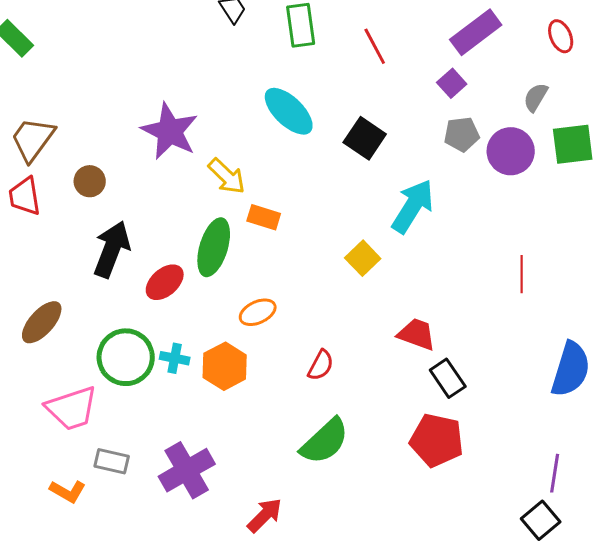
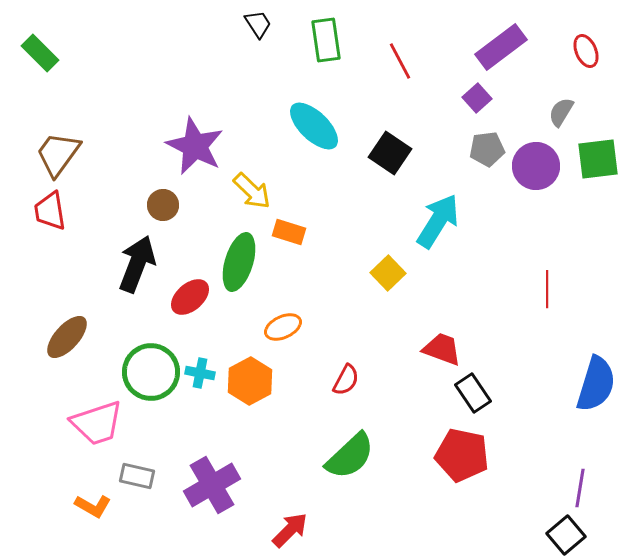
brown circle: (90, 181) -> (163, 205), moved

